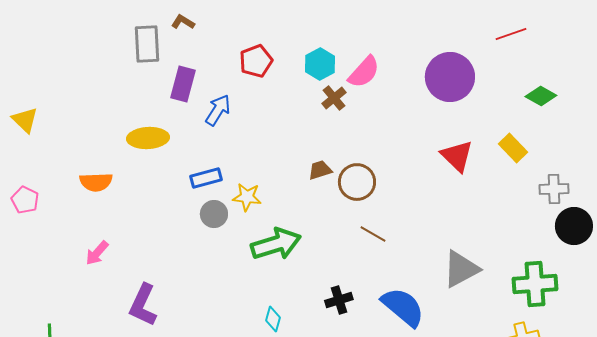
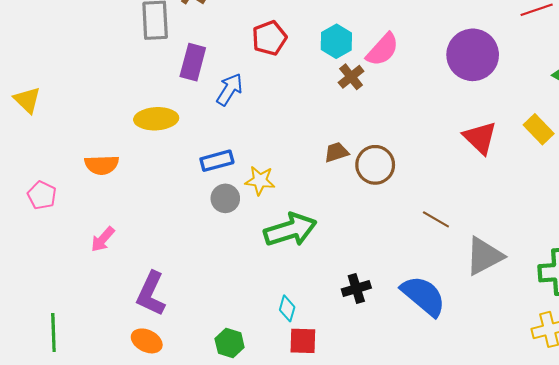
pink pentagon: (25, 200) -> (42, 195), moved
brown line: (373, 234) -> (436, 219), moved

